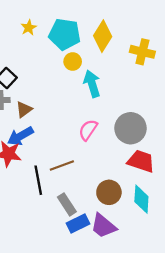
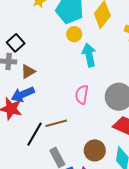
pink semicircle: (88, 130) -> (82, 95), turned -30
black line: (38, 180) -> (35, 134), turned 35

